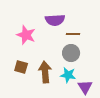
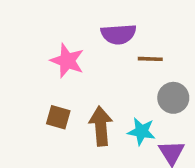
gray circle: (71, 53) -> (173, 98), moved

